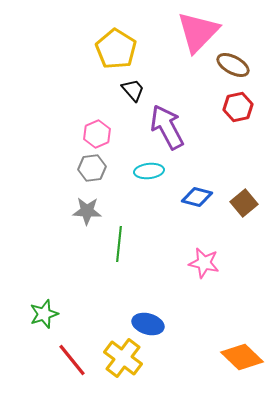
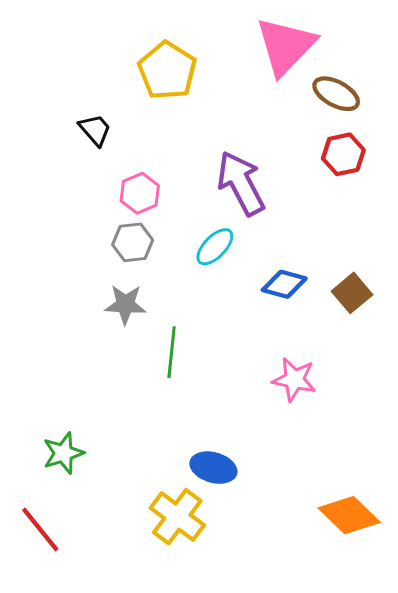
black trapezoid: (133, 90) -> (95, 130), moved
cyan ellipse: (149, 171) -> (215, 247), turned -40
red line: (72, 360) -> (40, 530), moved

